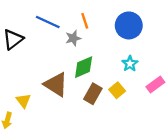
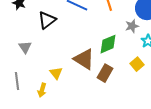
gray star: (73, 38) -> (132, 26), moved
brown rectangle: (93, 94) -> (105, 73), moved

